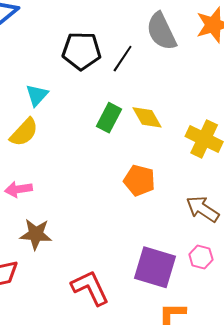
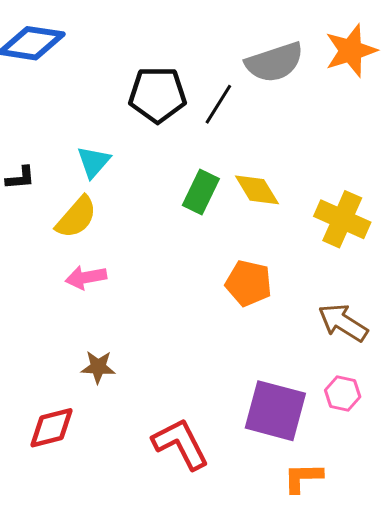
gray semicircle: (161, 31) -> (274, 62), turned -81
pink arrow: (18, 189) -> (86, 277), moved
brown star: (36, 234) -> (98, 367), size x0.7

